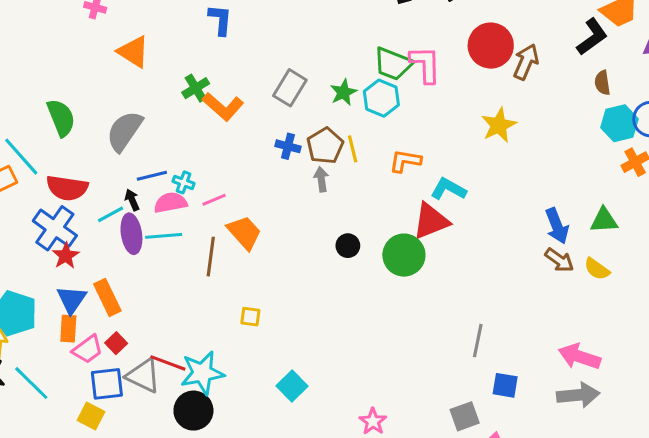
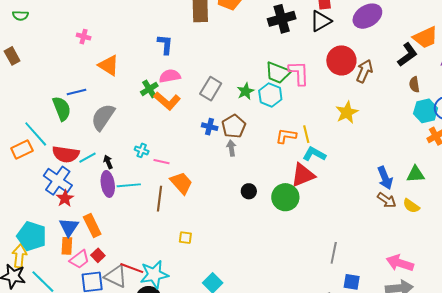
yellow line: (353, 149) -> (306, 134), moved
blue line: (152, 176) -> (77, 92), moved
pink line: (214, 200) -> (161, 162), turned 35
pink semicircle: (170, 203) -> (170, 76), moved
cyan line: (110, 214) -> (87, 158), moved

